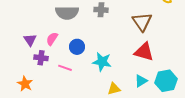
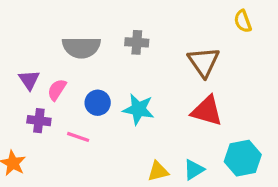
purple triangle: (30, 40) -> (29, 80), moved
cyan star: (102, 62) -> (138, 109), moved
cyan triangle: (141, 81) -> (194, 170), moved

